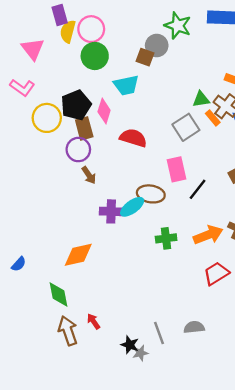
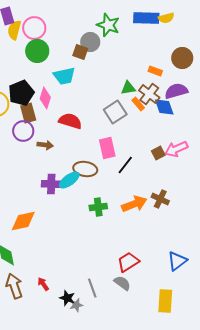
brown arrow: (89, 175) -> (45, 145), moved, turned -49
red trapezoid: (216, 273) -> (128, 262), moved
red arrow: (94, 321) -> (43, 284), moved
gray semicircle: (194, 327) -> (122, 283), turned 42

